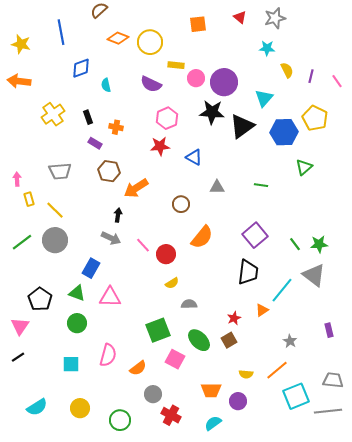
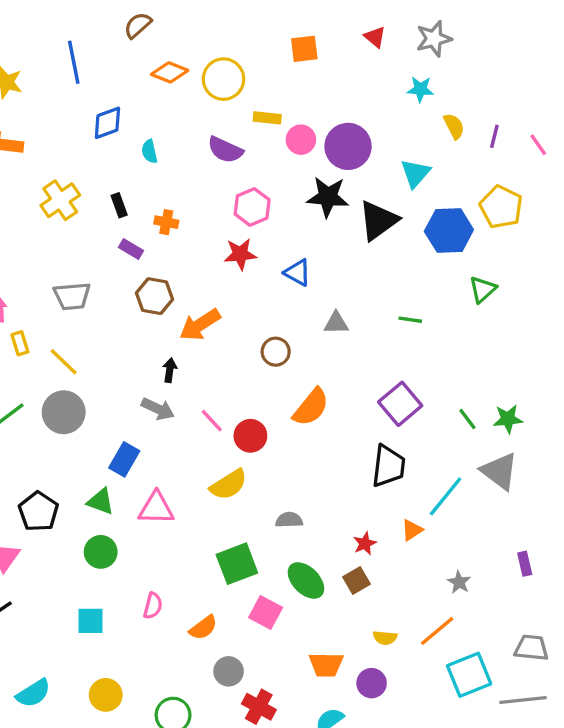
yellow semicircle: (172, 283) -> (229, 485), moved, size x1.6
pink semicircle: (108, 355) -> (153, 606), size x0.7

